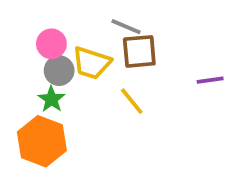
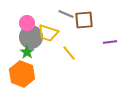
brown square: (139, 51) -> (84, 20), moved
gray circle: (59, 71) -> (31, 37), size x1.5

